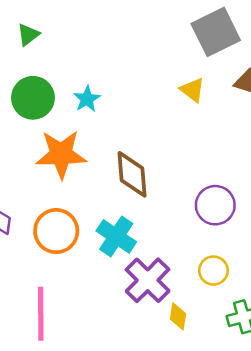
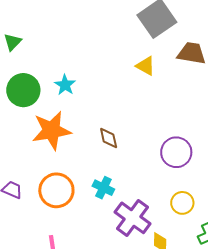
brown diamond: (132, 174) -> (109, 138), size x0.6
cyan cross: (116, 236) -> (103, 188), size x0.7

